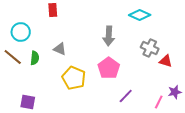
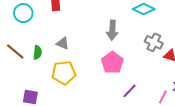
cyan circle: (21, 32) -> (23, 13), moved
yellow pentagon: (74, 78) -> (64, 73), moved, turned -30

